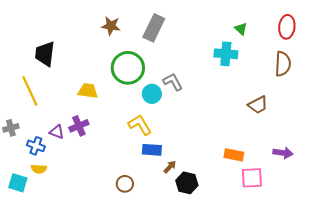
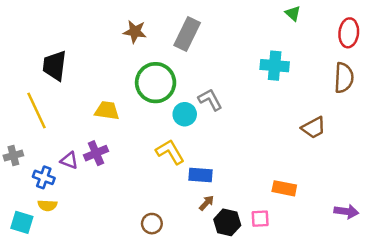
green triangle: (241, 29) -> (293, 13), moved
blue rectangle: (152, 150) -> (200, 175), moved
purple arrow: (283, 153) -> (346, 211), moved
pink square: (252, 178) -> (260, 219), moved, size x0.7

